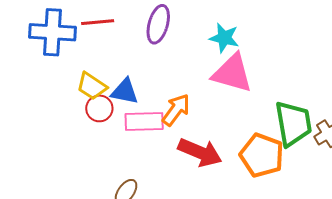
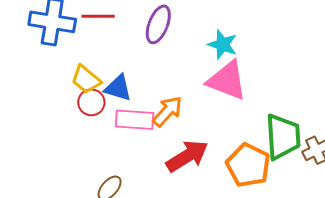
red arrow: (200, 152) -> (187, 156), turned -60

